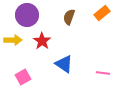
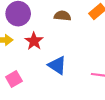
brown semicircle: (69, 17) -> (62, 16), turned 77

